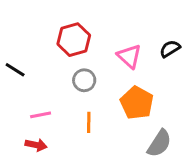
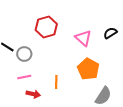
gray circle: (84, 80) -> (24, 54), moved
red arrow: (36, 145) -> (33, 94), moved

